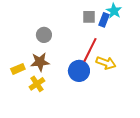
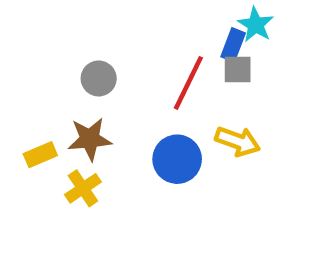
gray square: (89, 17) -> (238, 70), moved
red line: (90, 50) -> (188, 83), moved

